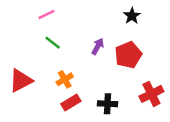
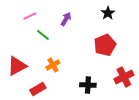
pink line: (46, 15) -> (30, 16), moved
purple arrow: (98, 46) -> (66, 19), moved
red rectangle: (71, 103) -> (38, 89), moved

